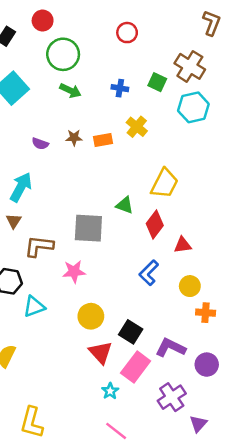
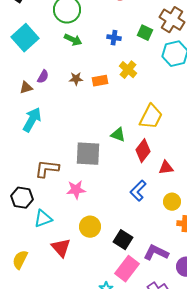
purple semicircle: (40, 144) -> (43, 77), moved, turned -80
brown triangle: (14, 221) -> (26, 88), moved, turned 40
red triangle: (101, 352) -> (61, 248), moved

